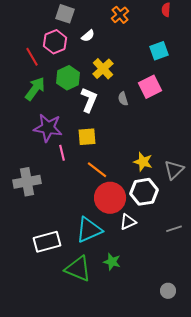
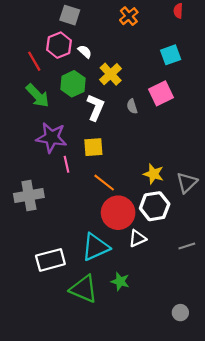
white semicircle: (88, 36) -> (85, 52), moved, turned -96
green arrow: (35, 89) -> (38, 96), turned 100

